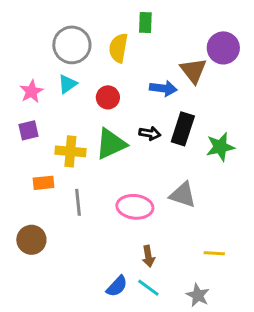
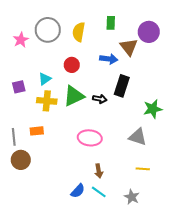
green rectangle: (145, 22) -> (111, 23), moved
cyan triangle: (67, 84) -> (45, 79), moved
pink star: (31, 91) -> (21, 40), moved
black arrow: (150, 133) -> (100, 99), moved
green star: (220, 147) -> (153, 109), moved
orange rectangle: (43, 183) -> (37, 131), moved
gray triangle: (183, 195) -> (138, 137), moved
gray line: (78, 202) -> (14, 137), moved

